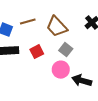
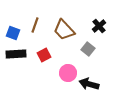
brown line: (28, 22) -> (35, 25), turned -56
gray square: (66, 50) -> (88, 49), moved

